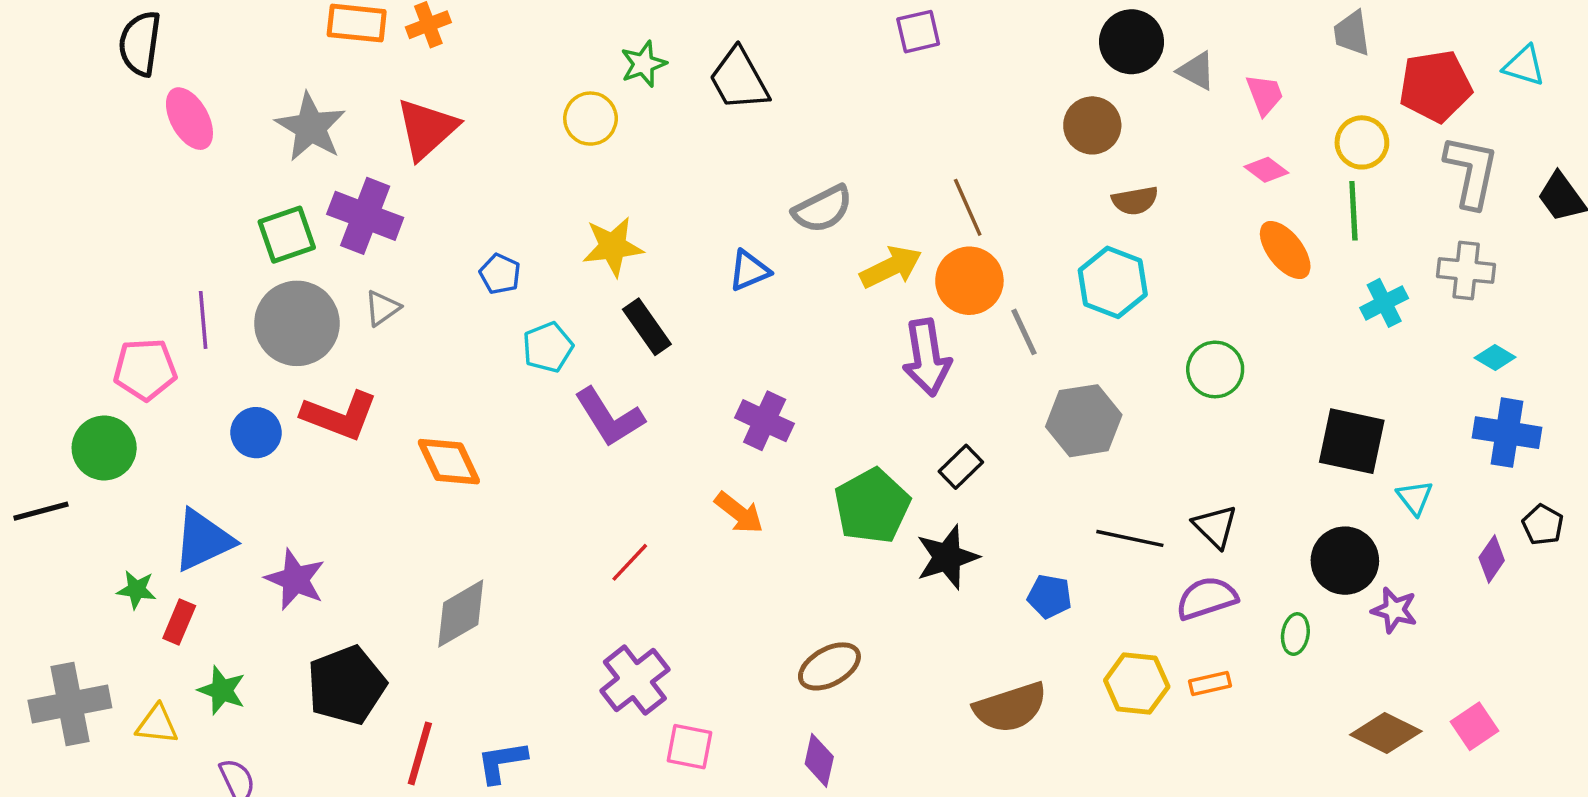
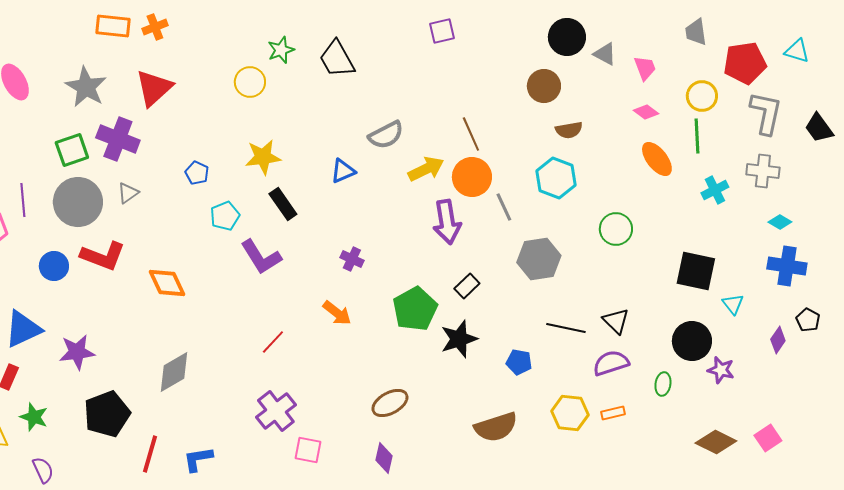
purple cross: (765, 421) -> (352, 259), size x0.7
purple star: (295, 579) -> (77, 352), turned -30

